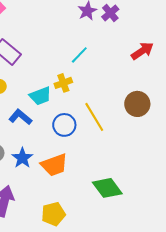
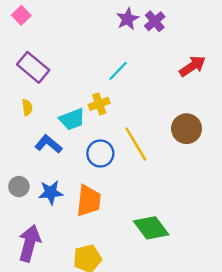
blue star: (22, 158) -> (51, 192), turned 30
orange trapezoid: (54, 165) -> (89, 201), turned -64

